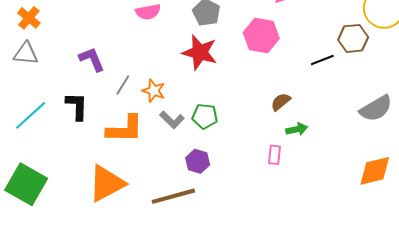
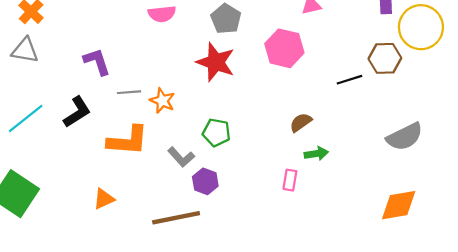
gray line: (123, 85) -> (129, 92), turned 50
black L-shape: (77, 106) -> (77, 112), turned 52
gray L-shape: (172, 120) -> (181, 157), moved
orange triangle: (107, 183) -> (104, 199), size x0.5

